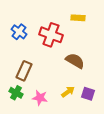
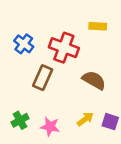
brown rectangle: (24, 71) -> (43, 78), moved
green cross: (16, 93) -> (20, 120), turned 32

